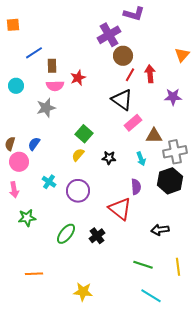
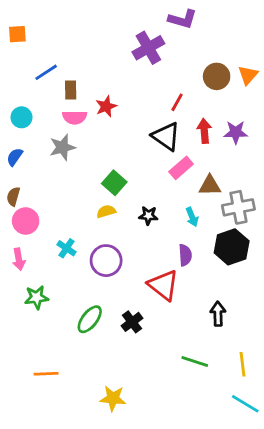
brown circle: (123, 56) -> (217, 76), moved
red arrow: (150, 74) -> (204, 131), moved
blue semicircle: (34, 144) -> (15, 157), moved
yellow semicircle: (78, 155) -> (106, 211), turned 32
black arrow: (160, 230) -> (218, 314), turned 96
cyan line: (151, 296) -> (245, 404), moved

